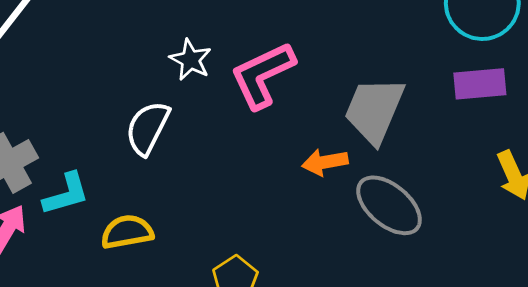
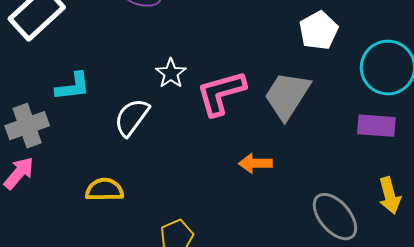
gray trapezoid: (374, 110) -> (287, 95), moved
cyan L-shape: (66, 194) -> (73, 87), moved
gray ellipse: (389, 205) -> (335, 217), moved

